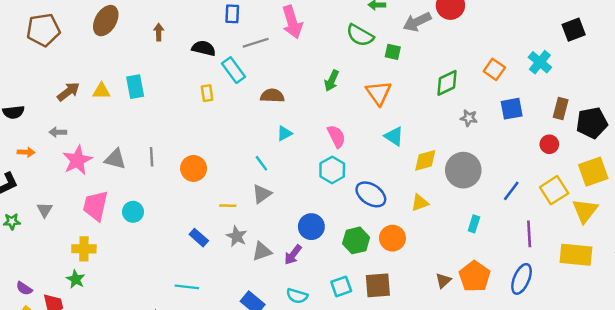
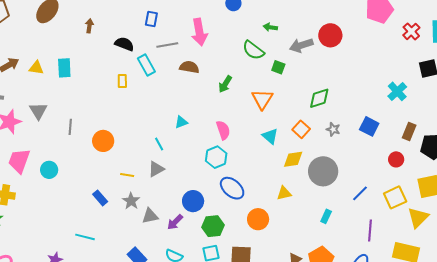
orange square: (494, 69) -> (301, 129), moved
brown semicircle: (272, 96) -> (189, 67), moved
blue square: (512, 109) -> (369, 126), turned 30
gray triangle: (115, 159) -> (38, 111), moved, turned 36
blue ellipse: (371, 194) -> (232, 188), moved
green hexagon: (356, 240) -> (213, 226), moved

